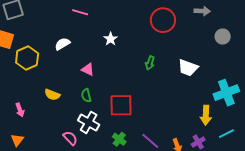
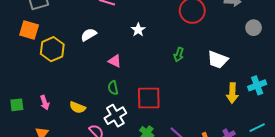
cyan cross: (226, 93) -> (257, 85), size x0.7
yellow semicircle: (52, 95) -> (77, 107), moved
yellow arrow: (206, 115) -> (232, 93), moved
white cross: (89, 122) -> (115, 116), turned 30

